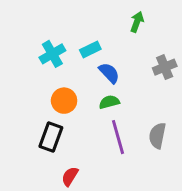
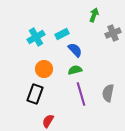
gray cross: (165, 67) -> (113, 33), moved

